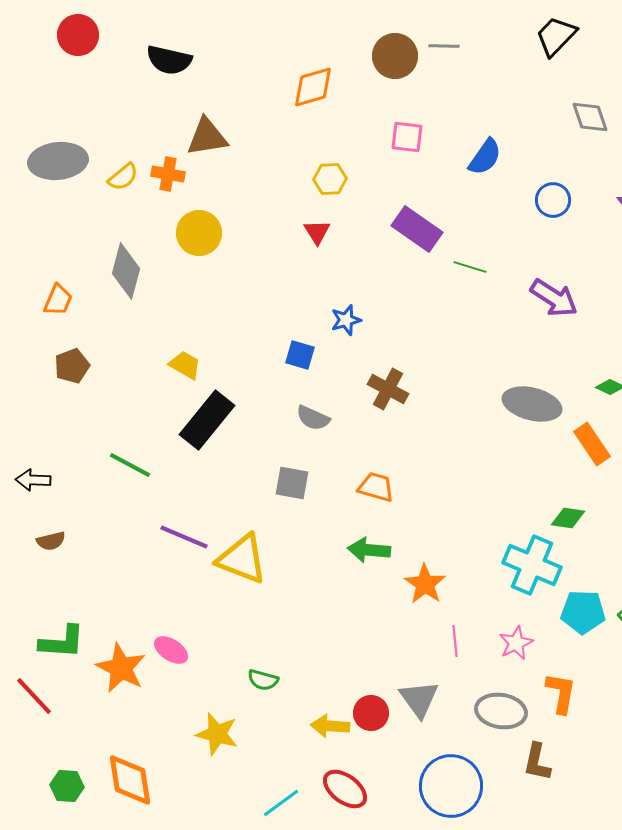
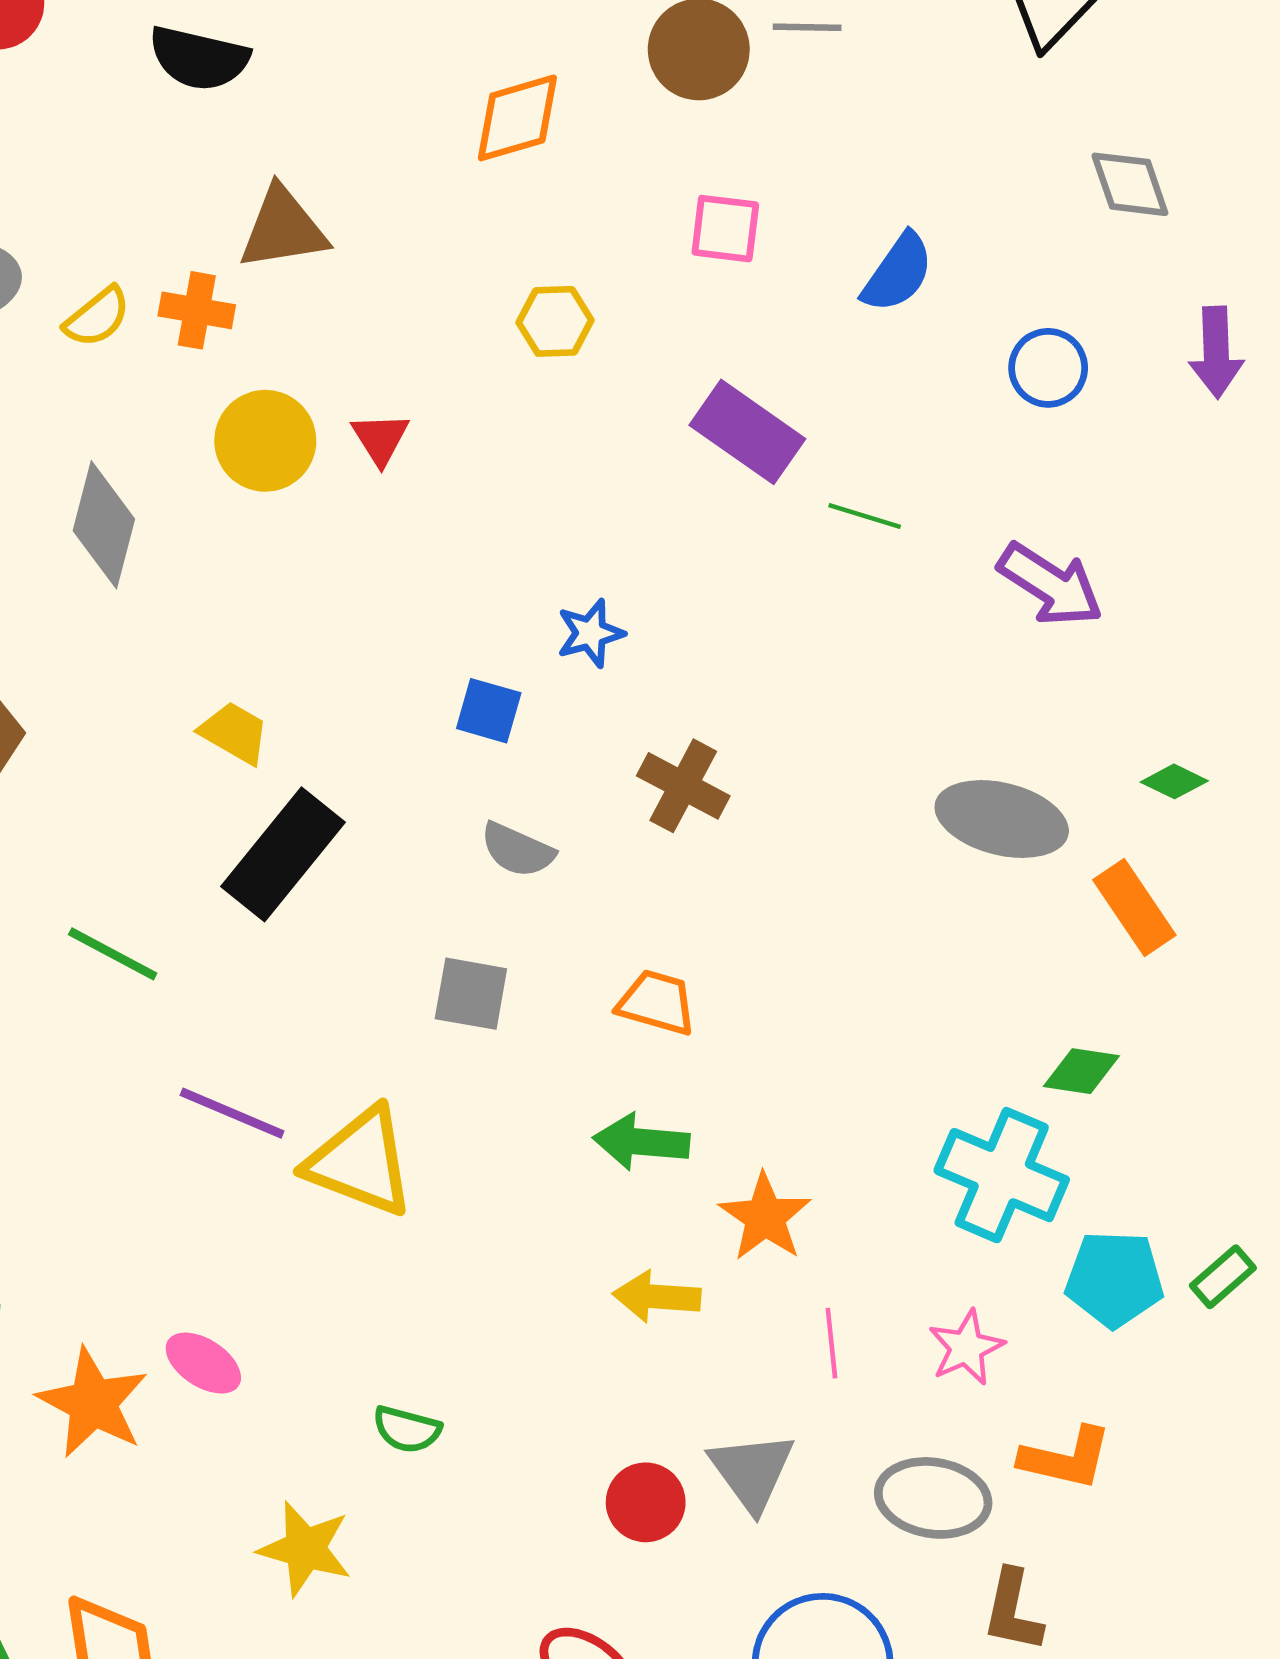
red triangle: (317, 232) -> (380, 439), moved
orange L-shape: (561, 693) -> (1066, 1458), turned 93
yellow arrow: (330, 726) -> (657, 1297), moved

